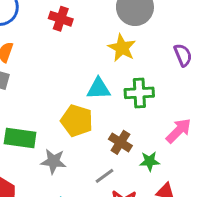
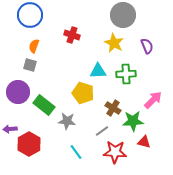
red cross: (61, 19) -> (72, 35), moved
purple semicircle: (183, 55) -> (147, 46), moved
green rectangle: (20, 138) -> (44, 105), turned 30
green star: (150, 161) -> (133, 121), size x1.5

